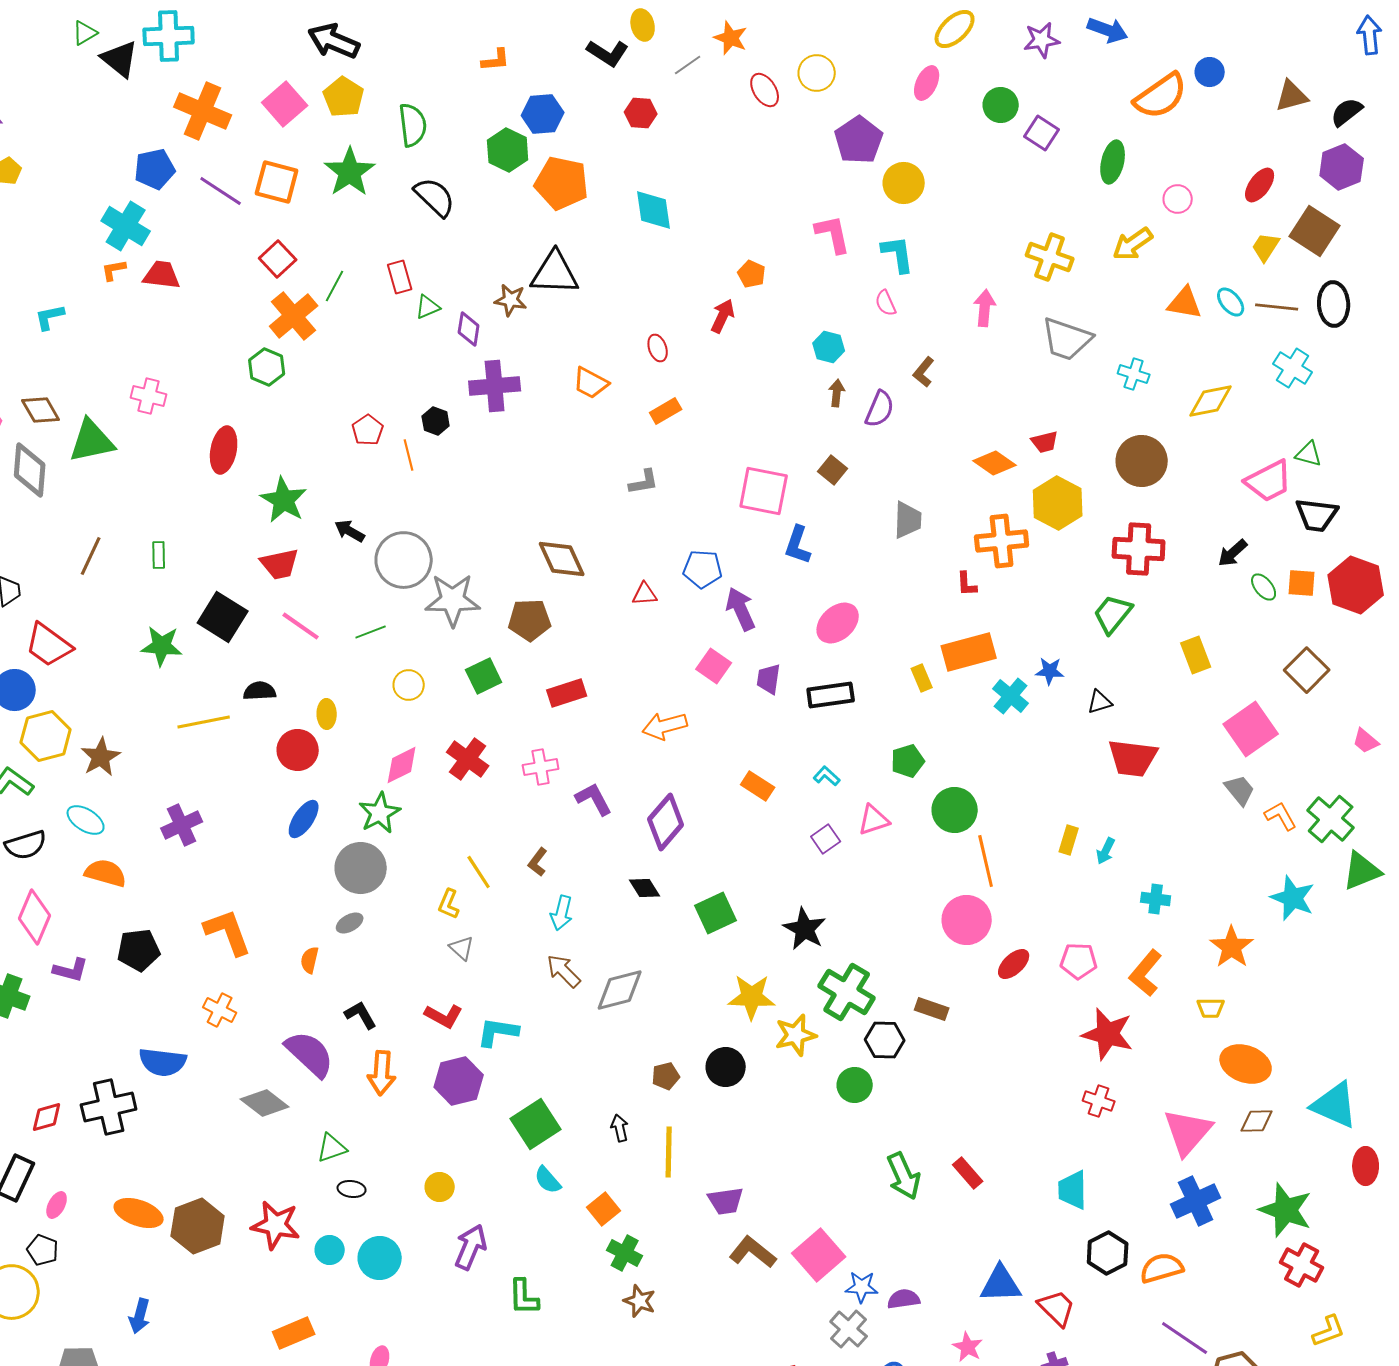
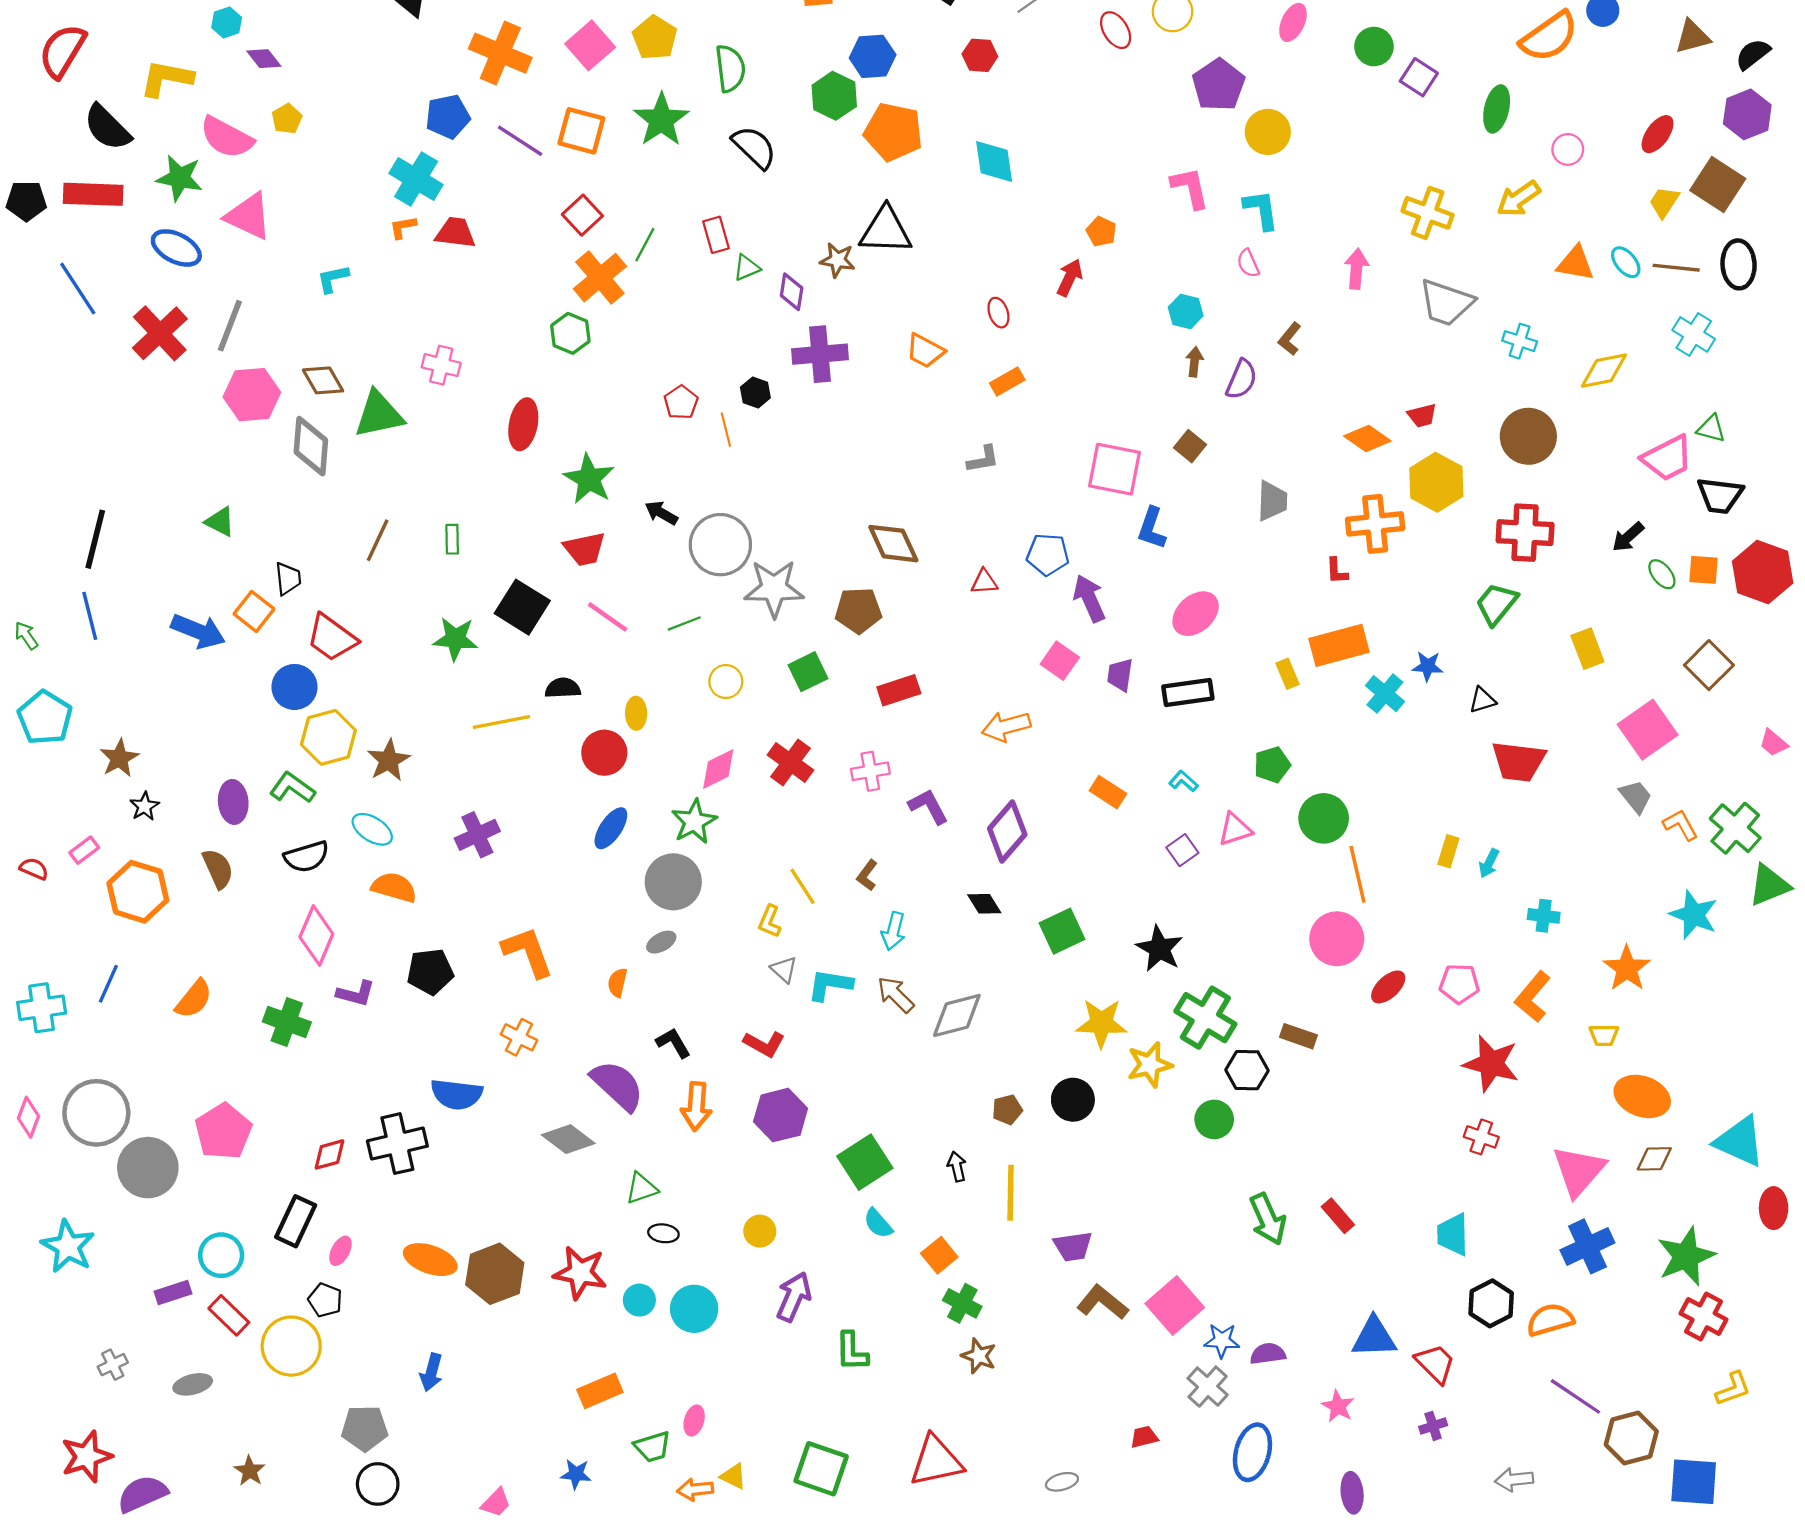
cyan L-shape: (498, 1032) -> (830, 985), moved
green star: (1286, 1210) -> (1686, 1256), turned 30

